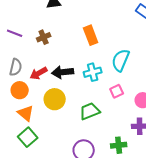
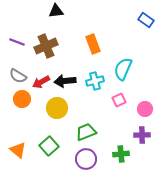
brown cross: (44, 37) -> (46, 46), size x1.6
gray semicircle: (16, 67) -> (18, 76), turned 108
green trapezoid: (90, 111) -> (86, 132), moved
orange triangle: (26, 113) -> (18, 150), moved
green square: (28, 137) -> (49, 146), moved

